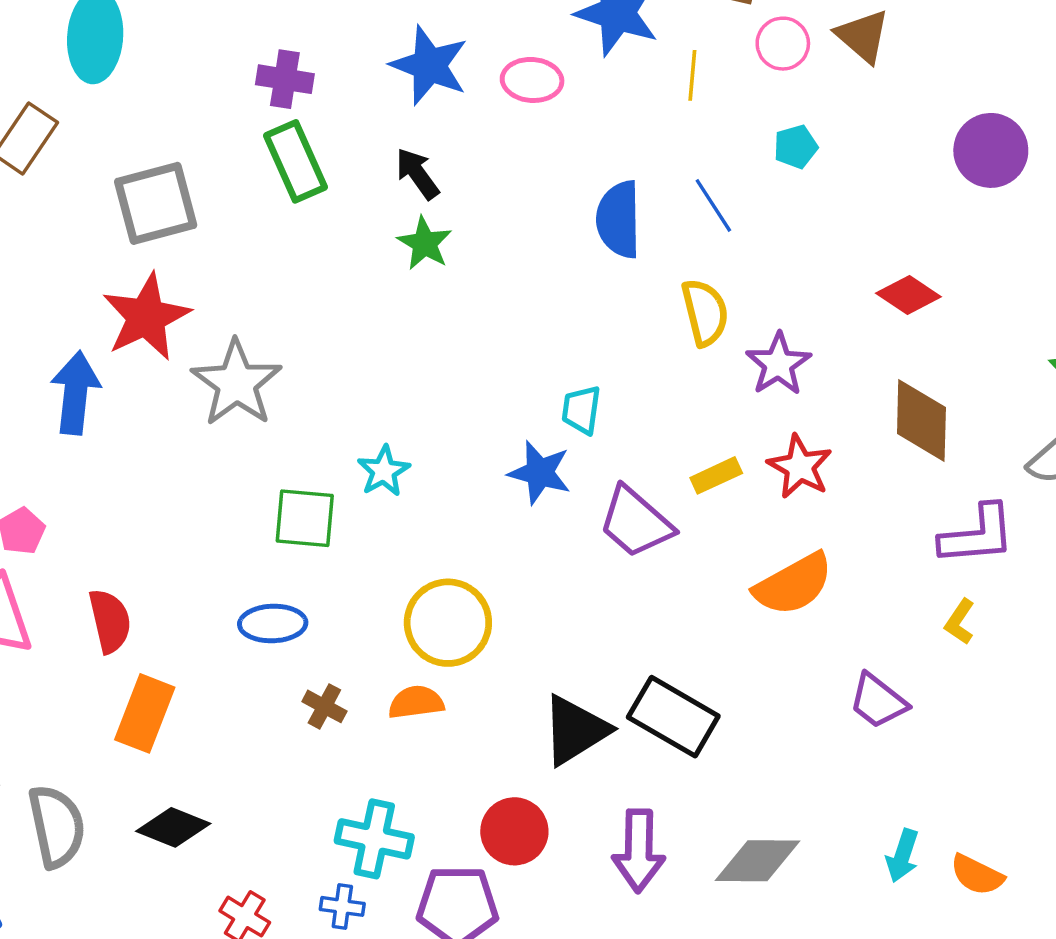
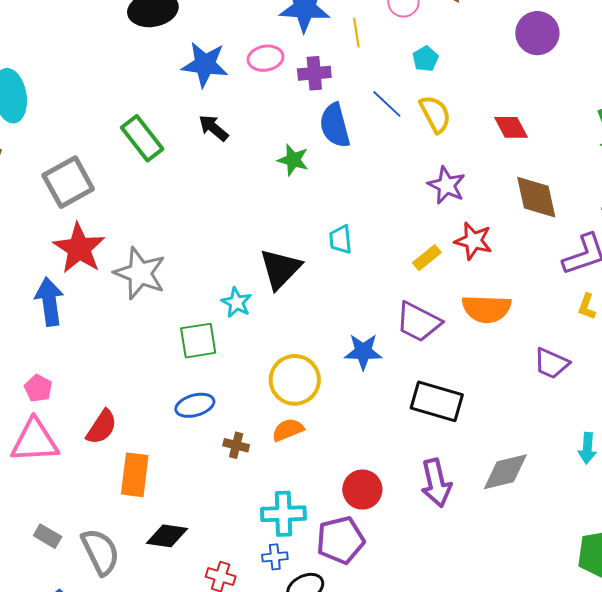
purple cross: (285, 79) -> (314, 73), moved
green star: (425, 243) -> (293, 160), moved
red diamond: (908, 295) -> (511, 127), turned 42
yellow semicircle: (705, 312) -> (435, 114), moved
blue star: (540, 473) -> (363, 352), moved
purple trapezoid: (636, 522) -> (418, 322), moved
orange semicircle: (793, 584) -> (486, 309), turned 45
red semicircle: (110, 621) -> (102, 427), turned 60
black triangle: (575, 730) -> (280, 269), moved

